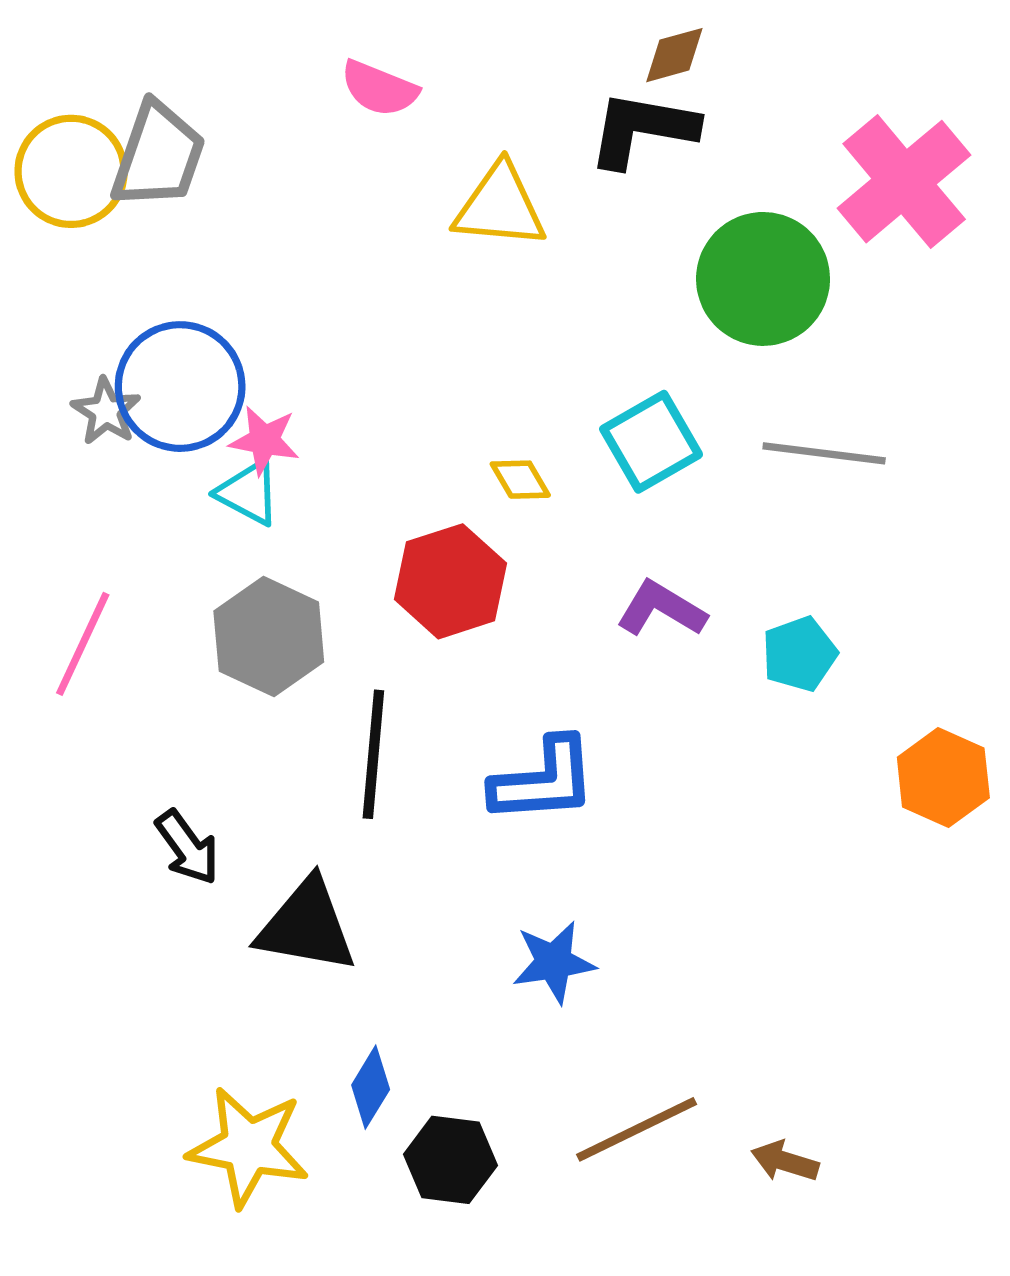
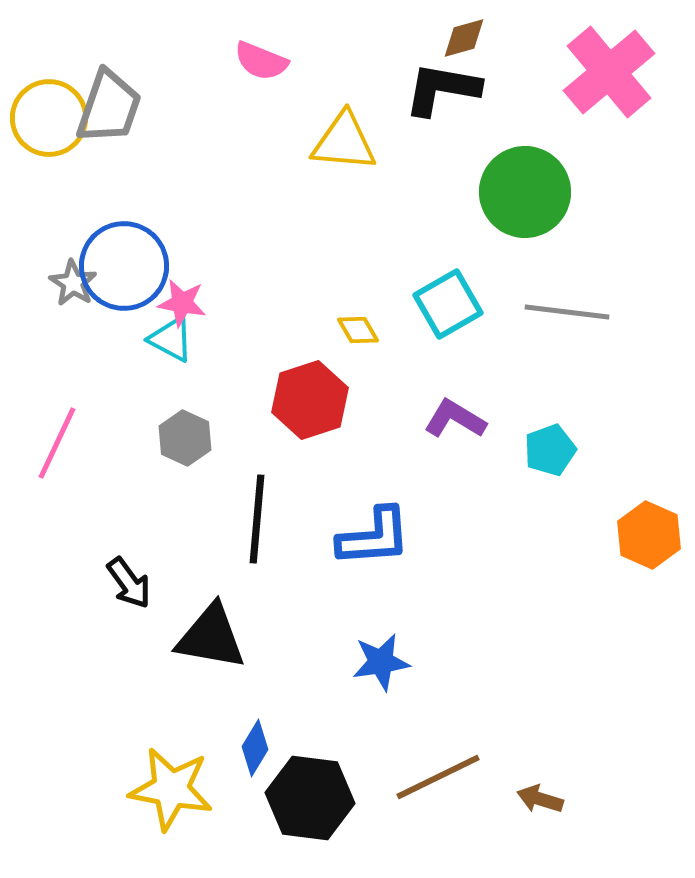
pink cross: (904, 182) -> (609, 72), moved
gray hexagon: (269, 637) -> (185, 438), size x0.7
black hexagon: (450, 1160) -> (310, 798), size x1.4

